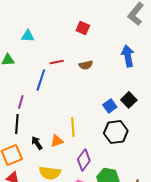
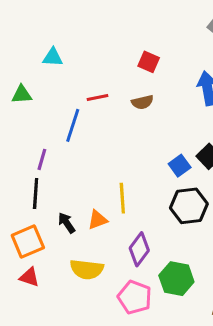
red square: (83, 28) -> (149, 62), moved

